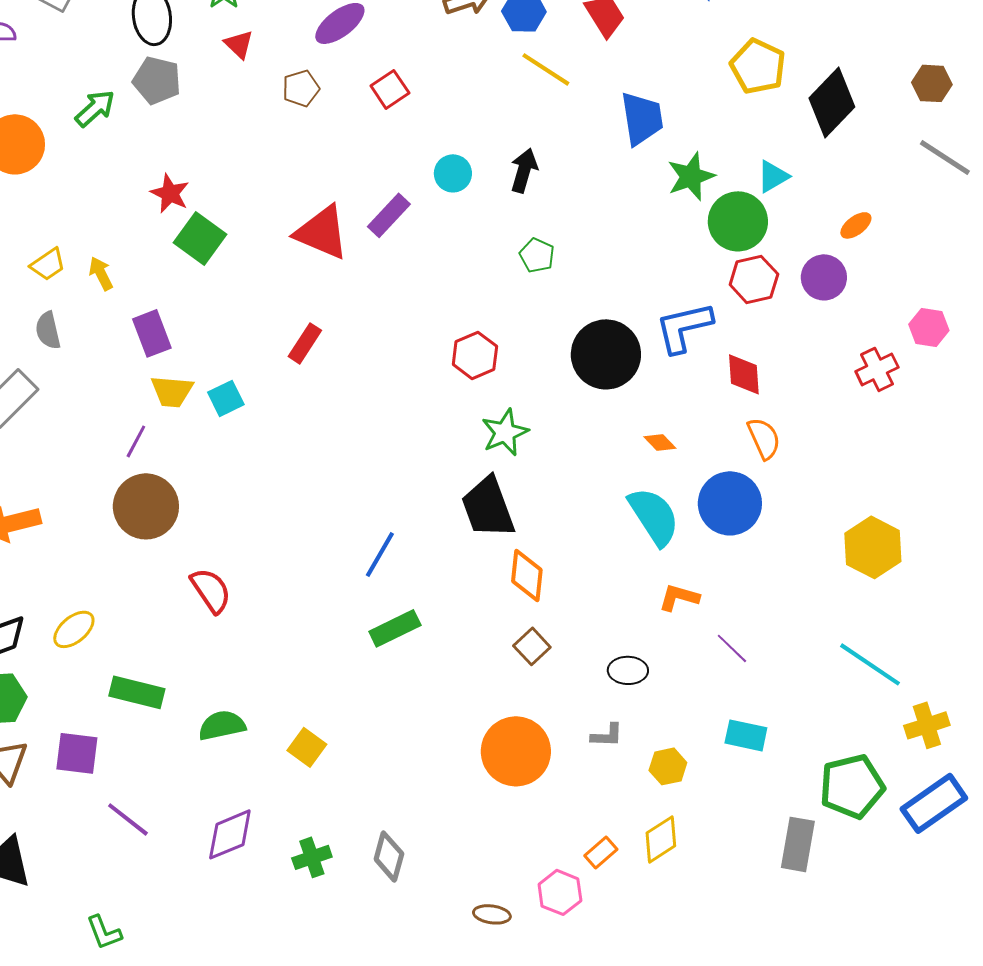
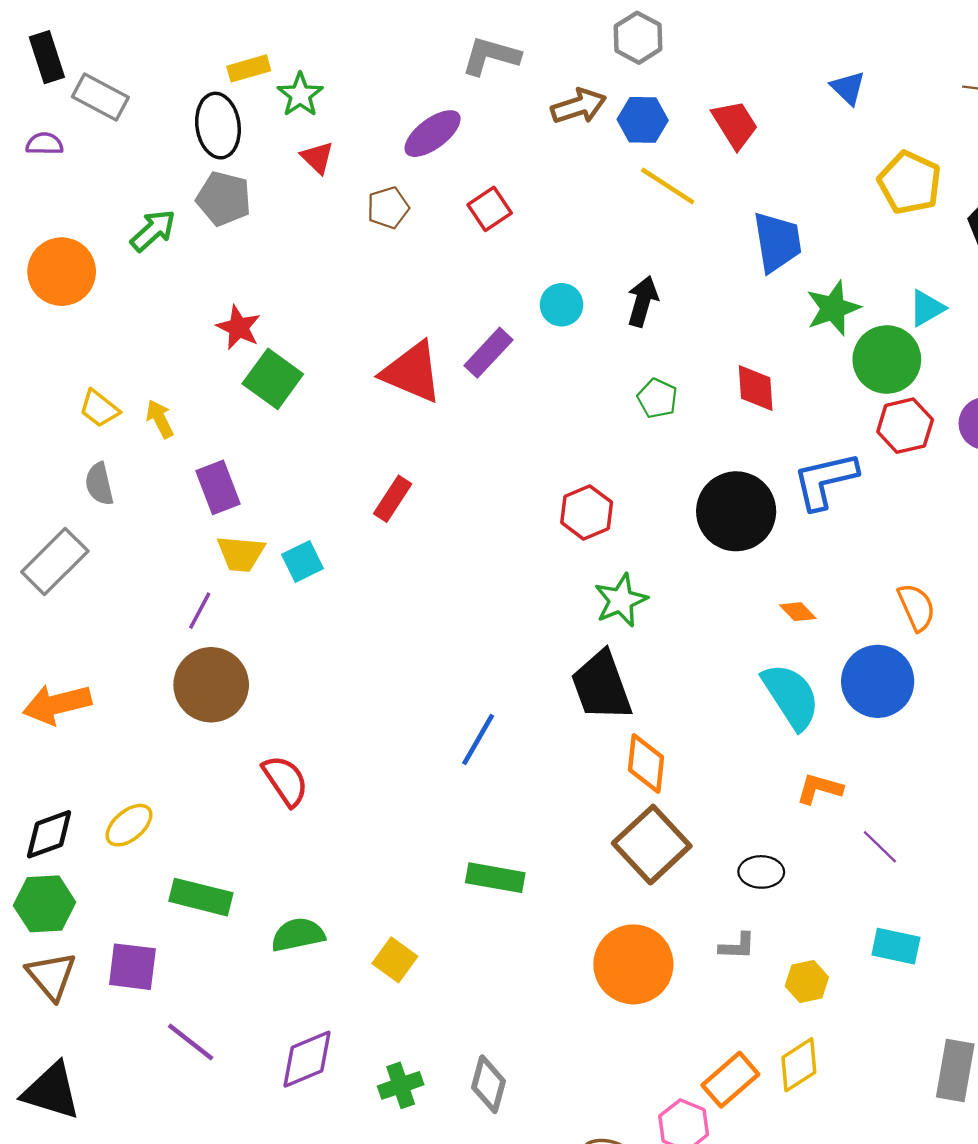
yellow trapezoid: (48, 264) -> (99, 409), turned 72
red diamond: (744, 374) -> (756, 388), moved
green rectangle: (395, 628) -> (495, 878), moved, turned 36
brown square: (532, 646) -> (652, 845), size x1.8
orange rectangle: (601, 852) -> (730, 1080), size x1.5

